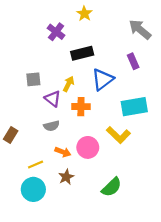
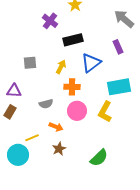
purple triangle: (53, 99) -> (14, 91), moved, turned -35
yellow L-shape: (118, 135) -> (105, 112), turned 75
pink circle: (88, 147) -> (77, 111), moved
cyan circle: (33, 189) -> (18, 155), moved

